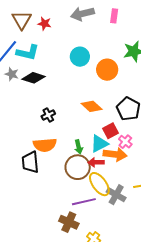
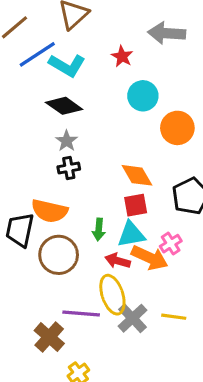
red star: (44, 24) -> (122, 56), moved
gray star: (12, 74) -> (67, 141), moved
red square: (110, 131) -> (136, 205), moved
brown circle: (78, 167) -> (59, 255), moved

